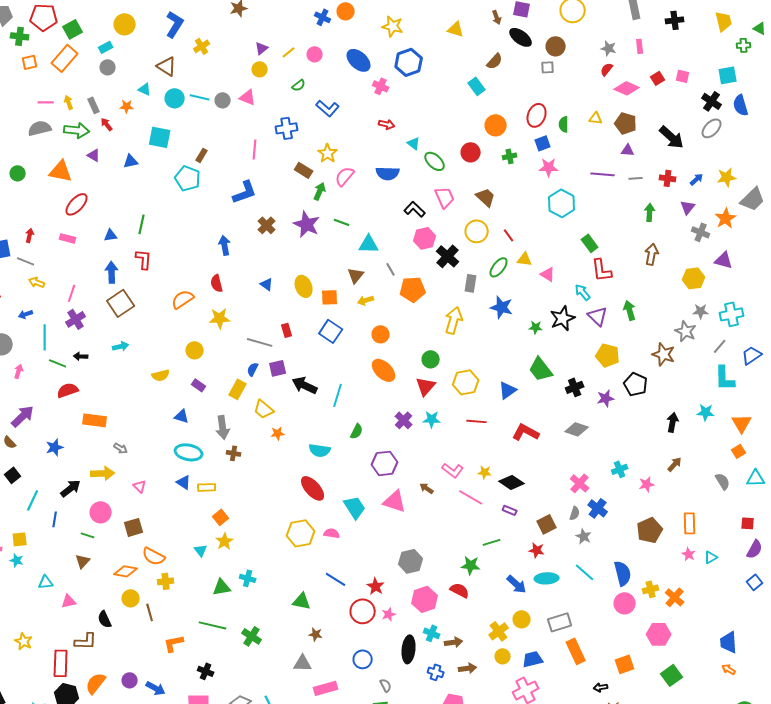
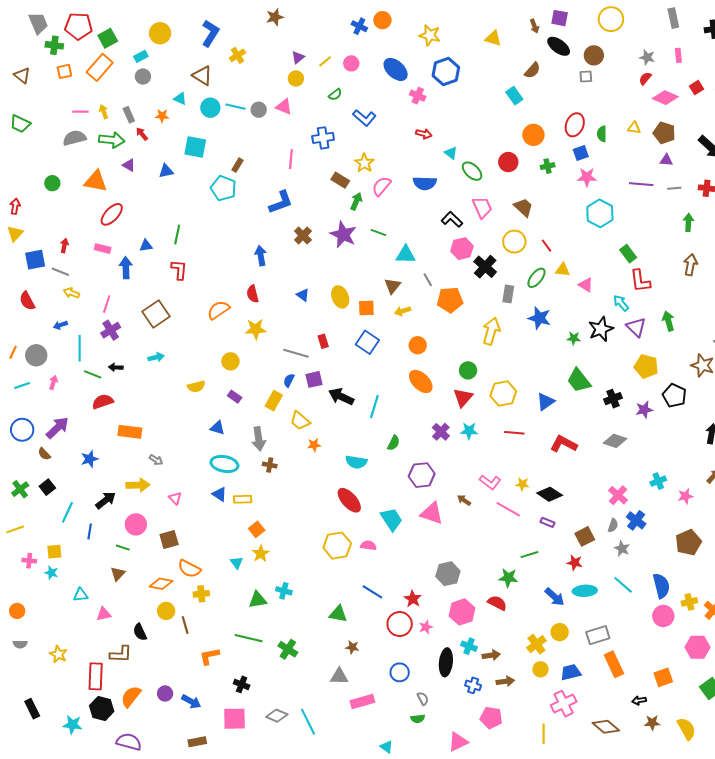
blue arrow: (112, 272) -> (126, 268), moved

